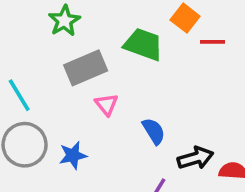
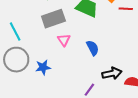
blue semicircle: (154, 131) -> (93, 48), moved

